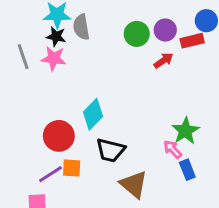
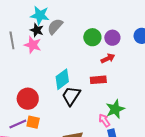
gray semicircle: (81, 27) -> (55, 26), turned 42
red rectangle: (192, 41) -> (98, 80), moved
cyan diamond: (93, 114) -> (62, 79), moved
black trapezoid: (111, 150) -> (71, 96), moved, turned 100

